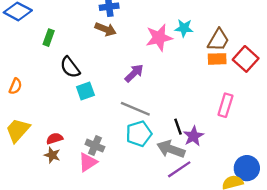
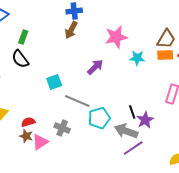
cyan star: (184, 28) -> (137, 58), moved
brown arrow: (106, 29) -> (71, 30), turned 96
black semicircle: (70, 67) -> (20, 59), moved
gray line: (135, 109) -> (77, 101), moved
pink triangle: (88, 162) -> (40, 142), moved

